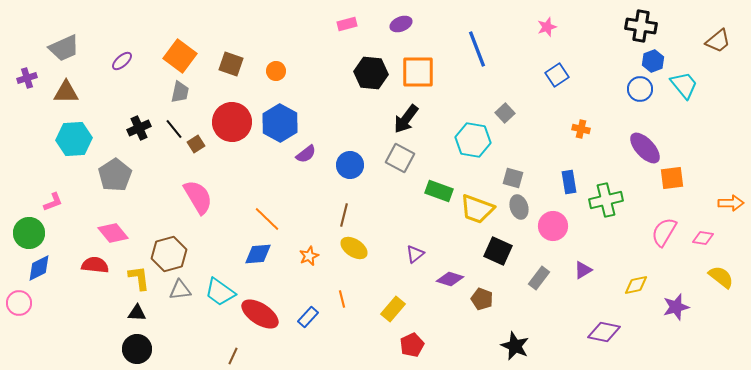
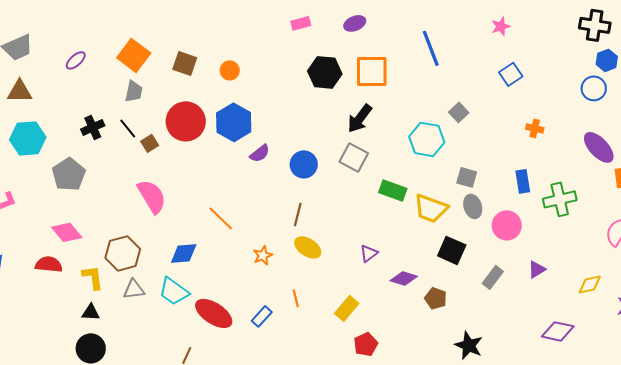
blue diamond: (258, 254) -> (184, 253), moved

